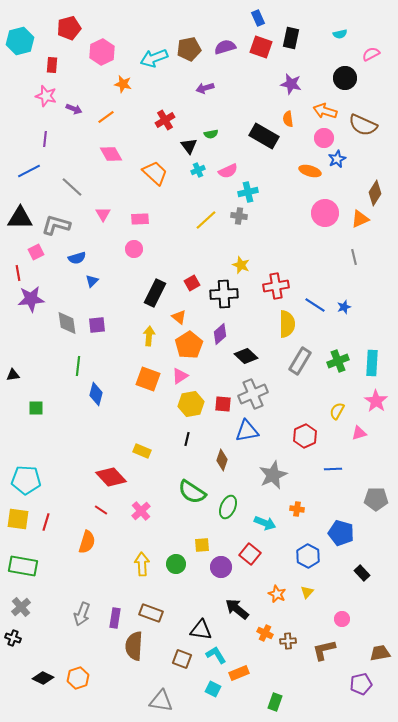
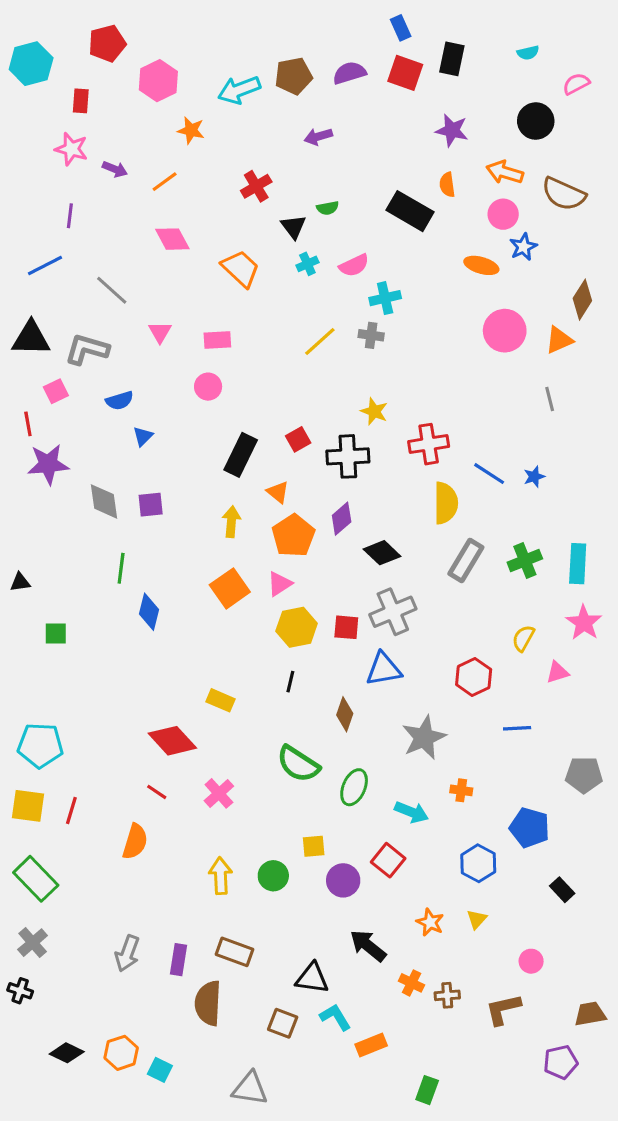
orange square: (148, 379) -> (230, 588), turned 35
green rectangle: (23, 566) -> (36, 879), turned 36
cyan square: (213, 689) -> (160, 1070), moved

